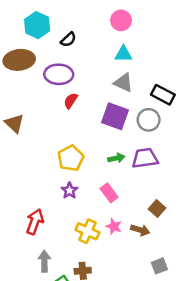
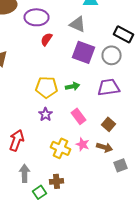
gray triangle: (123, 83) -> (78, 24), moved
yellow pentagon: (71, 158) -> (46, 87), turned 30
green arrow: (116, 158) -> (72, 86), moved
brown square: (157, 208) -> (108, 124), moved
gray square: (159, 266) -> (120, 165), moved

